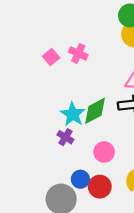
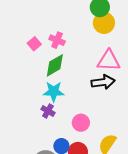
green diamond: (95, 111) -> (55, 65), moved
cyan star: (73, 114) -> (54, 92), turned -30

